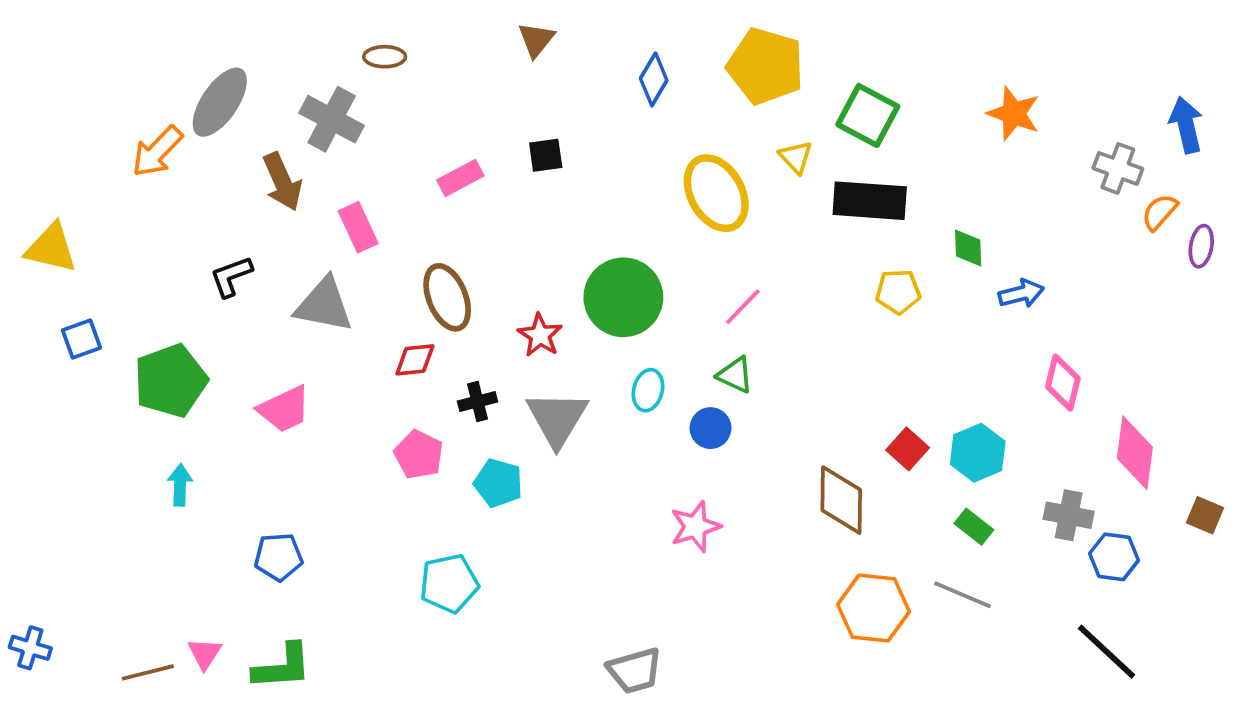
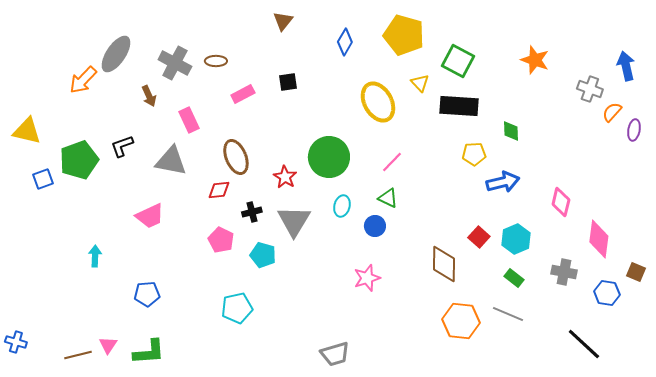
brown ellipse: (385, 57) -> (216, 61), moved
brown arrow: (282, 182) -> (149, 96), size x0.7
blue arrow: (1021, 294) -> (503, 182), moved, size x1.4
green pentagon: (171, 381) -> (79, 160), moved
blue hexagon: (1114, 557) -> (607, 293), moved

